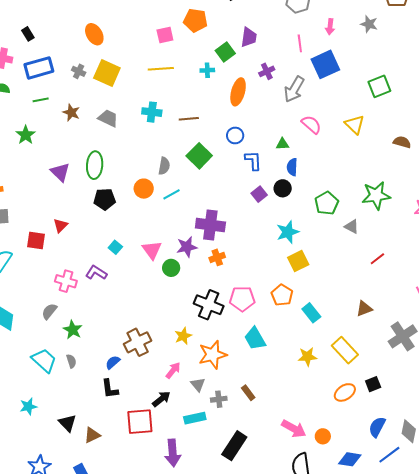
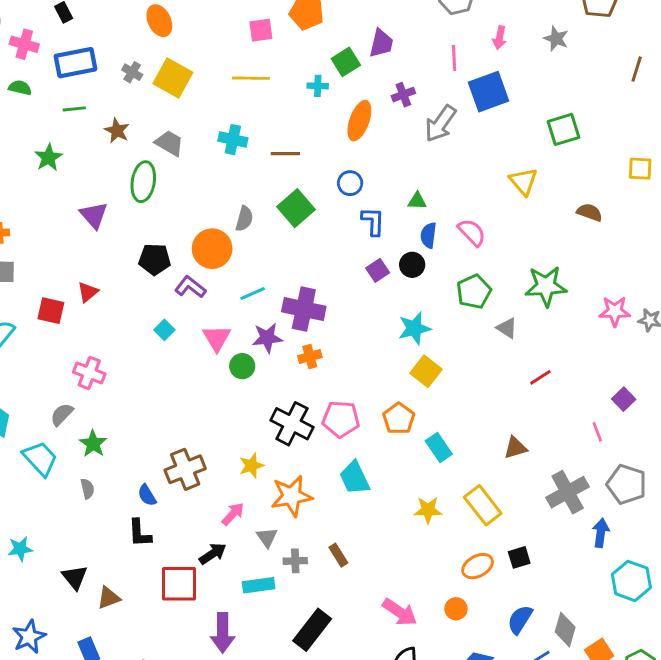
pink semicircle: (311, 125) -> (472, 232), moved
green ellipse: (95, 165) -> (143, 182), moved
orange circle: (144, 189) -> (212, 249), size x1.4
cyan line: (172, 194) -> (253, 293), moved
yellow square: (298, 261) -> (426, 371), turned -30
purple L-shape: (96, 273) -> (190, 287), moved
cyan trapezoid: (44, 360) -> (40, 458), moved
blue semicircle: (113, 362) -> (147, 495), turned -84
orange circle: (323, 436) -> (456, 609), moved

